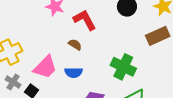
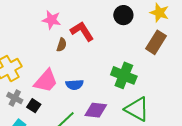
brown rectangle: (158, 36) -> (156, 42), turned -30
brown semicircle: (75, 44) -> (62, 45), moved, turned 80

